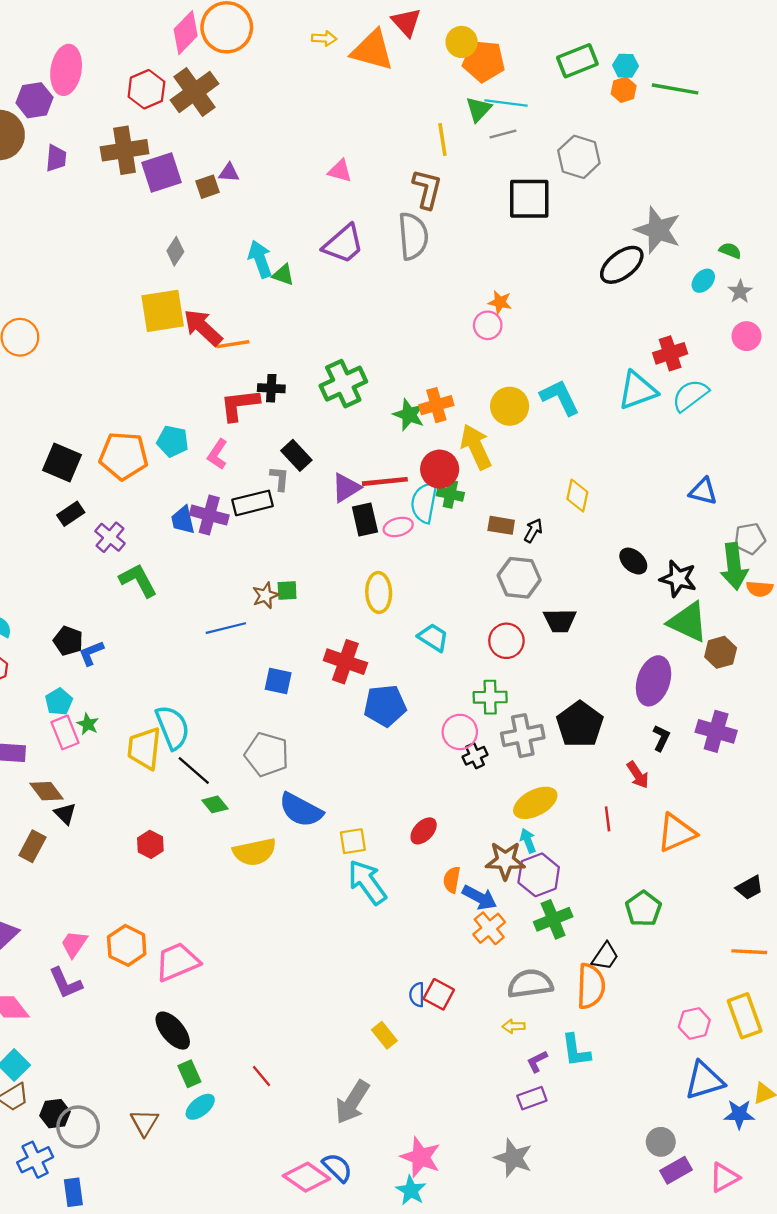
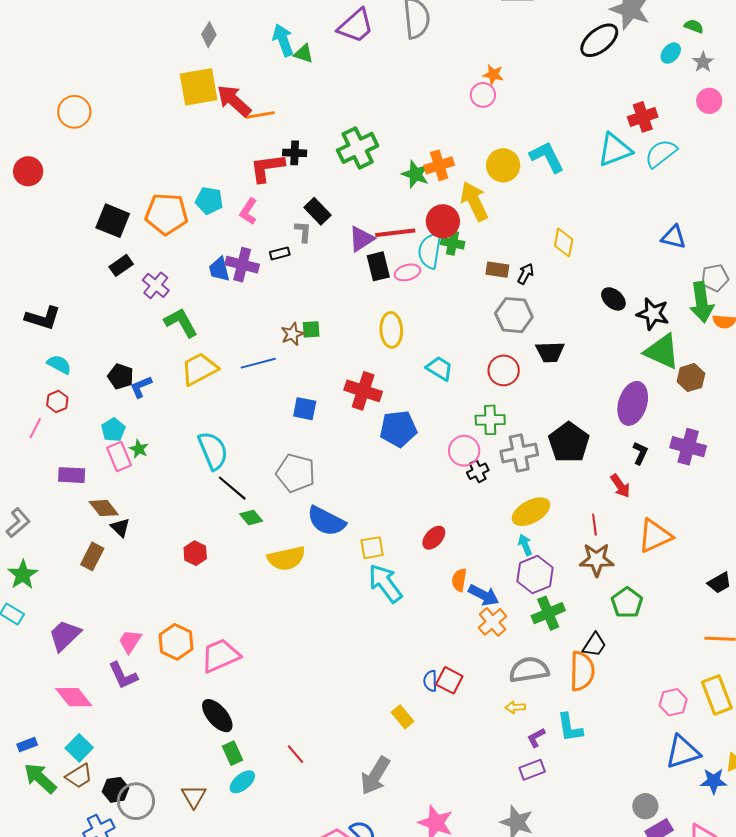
black rectangle: (253, 503) -> (280, 253), size x0.6
yellow trapezoid: (144, 748) -> (199, 369), moved, turned 57
brown star: (505, 861) -> (597, 560), moved

